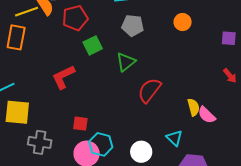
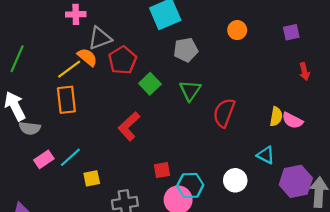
red arrow: (230, 76) -> (304, 72), turned 42
yellow semicircle: (193, 107) -> (276, 116), turned 42
yellow square: (17, 112) -> (92, 178), size x0.6

